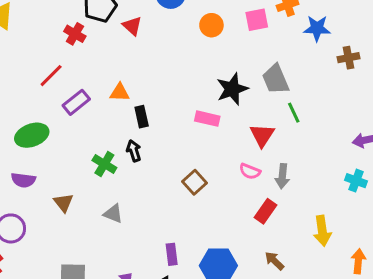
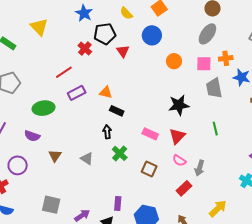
gray trapezoid: (276, 79) -> (214, 88), moved
black rectangle: (142, 117) -> (117, 111), turned -64
pink rectangle: (207, 119) -> (150, 134), moved
red triangle: (262, 135) -> (177, 136), moved
green cross: (104, 164) -> (120, 153), moved
brown square: (194, 182) -> (149, 169), moved, turned -35
gray triangle: (113, 214) -> (87, 159), moved
yellow arrow: (322, 231) -> (218, 208), turned -138

